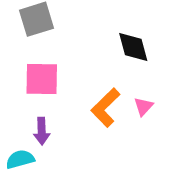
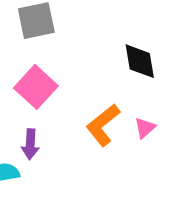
pink square: (42, 79) -> (36, 87), turned 36

